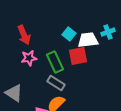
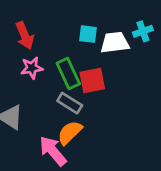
cyan square: (69, 34) -> (88, 34), turned -32
red square: (78, 56) -> (92, 81), moved

